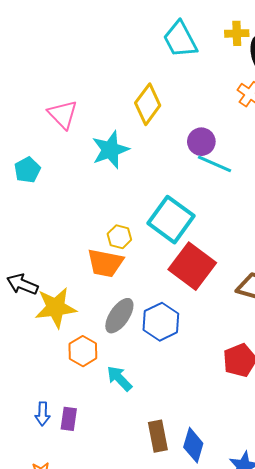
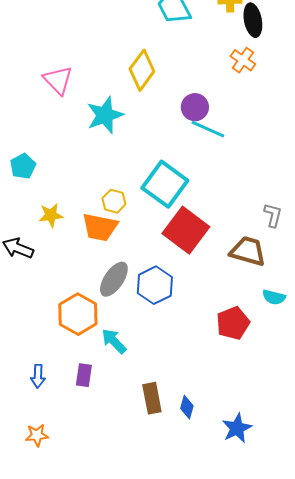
cyan pentagon: (27, 170) -> (23, 166), moved
yellow star: (56, 308) -> (51, 215), moved, size x0.6
orange hexagon: (83, 351) -> (78, 314), size x1.4
purple rectangle: (69, 419) -> (84, 375), moved
blue diamond: (193, 445) -> (187, 407), size x0.7

